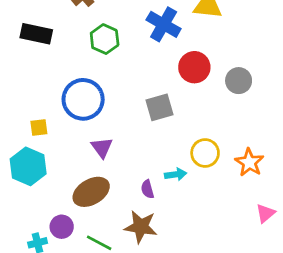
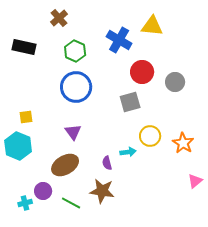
blue circle: (83, 99) -> (76, 87), moved
gray square: (160, 107) -> (130, 102), moved

